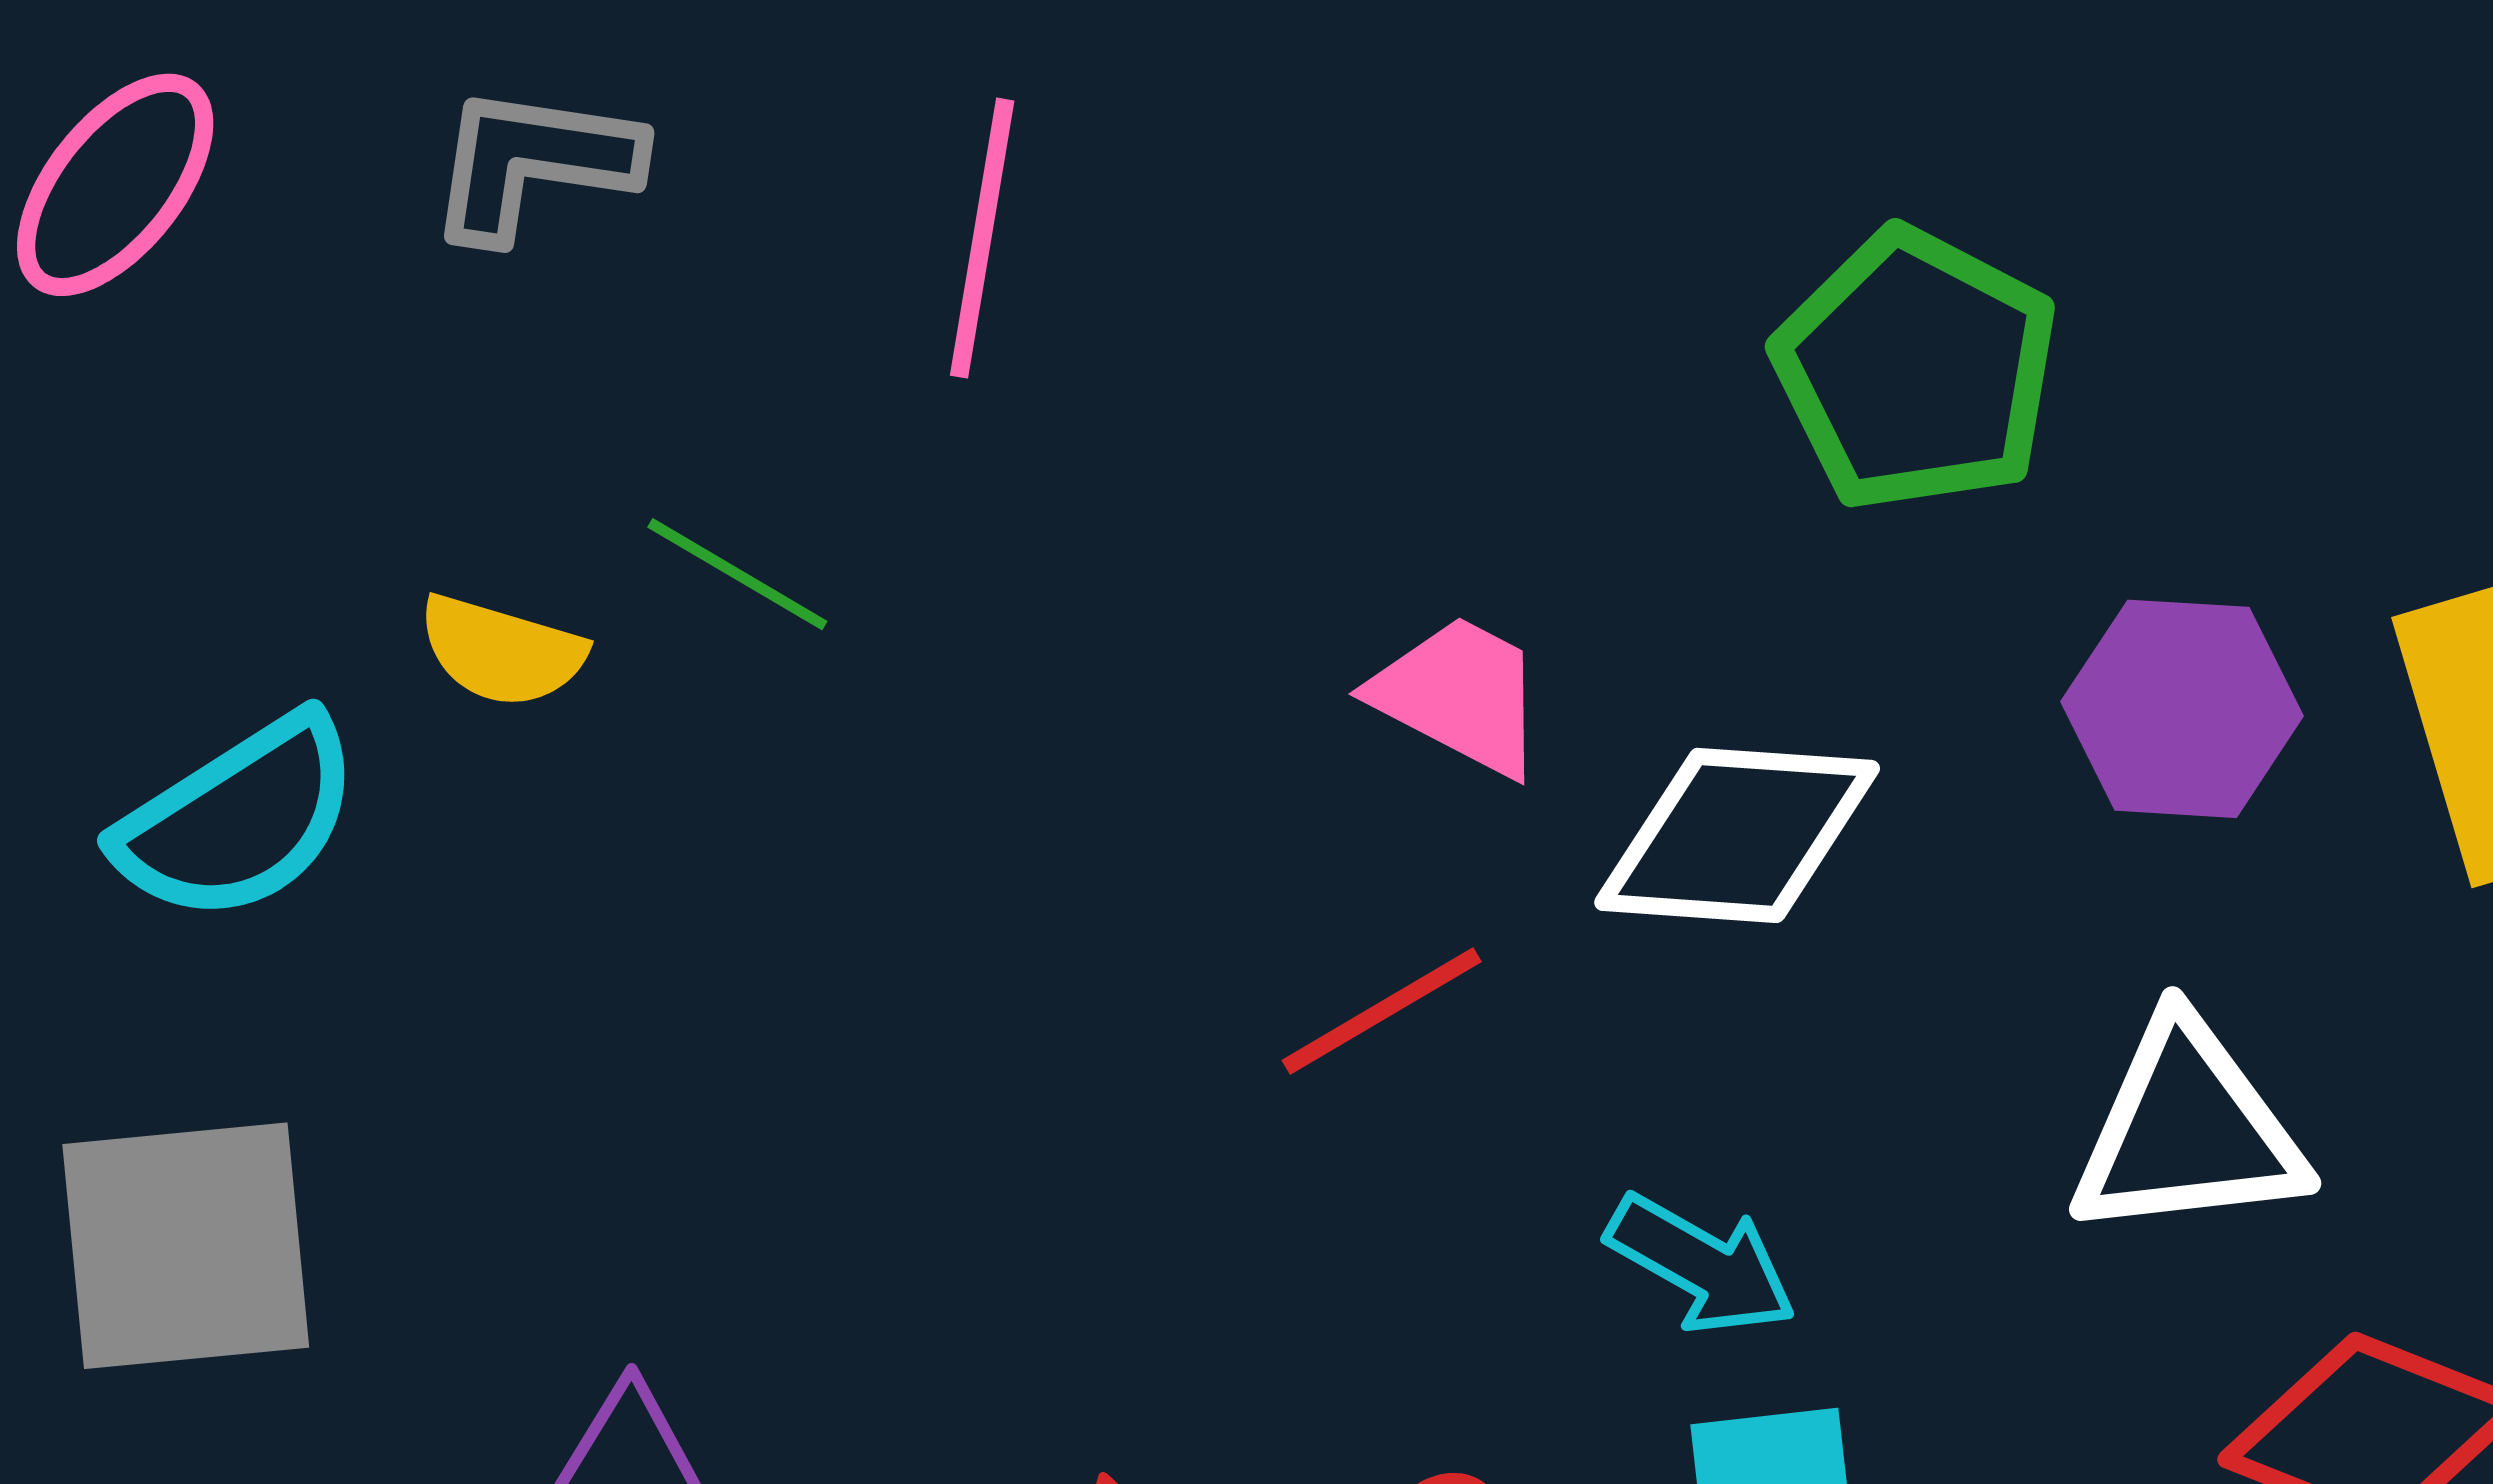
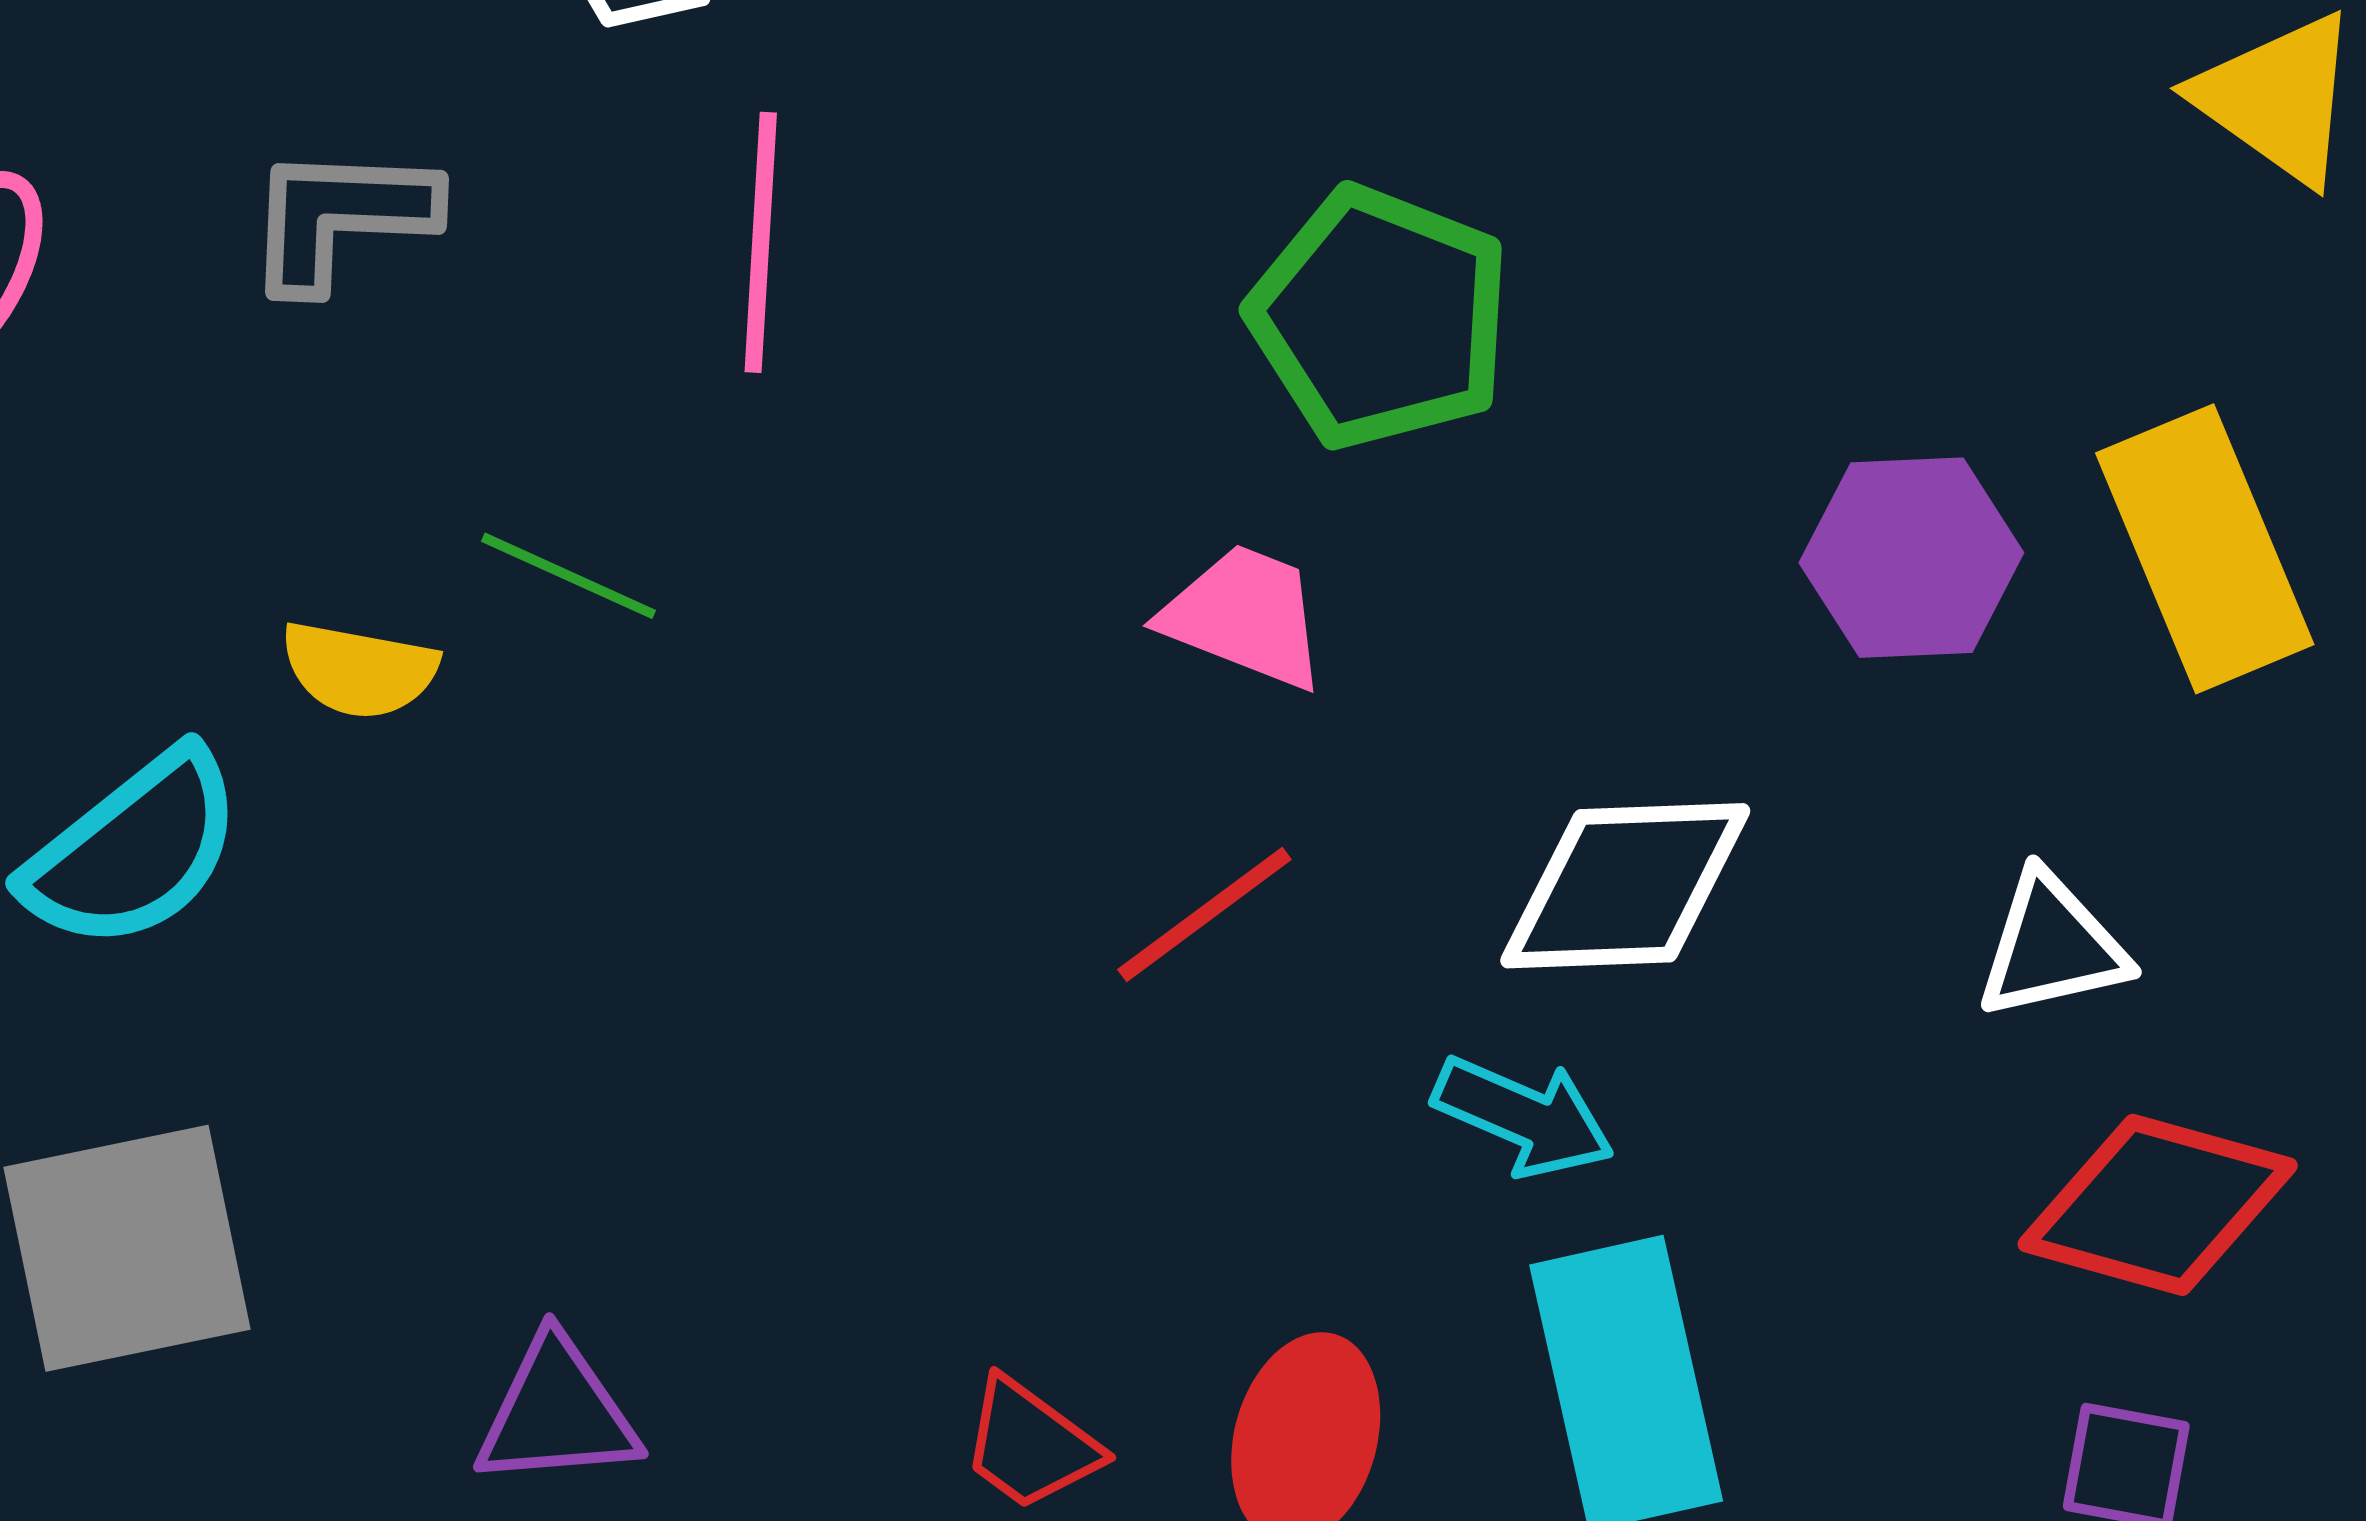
green pentagon: (1916, 370) -> (1380, 318), moved
white diamond: (1737, 835) -> (1625, 886), moved
white triangle: (2188, 1130) -> (2052, 946), moved, size x0.7

